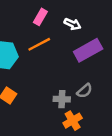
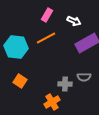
gray semicircle: (84, 91) -> (84, 77), turned 40
orange cross: (73, 121) -> (52, 102), moved

